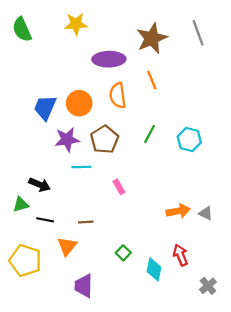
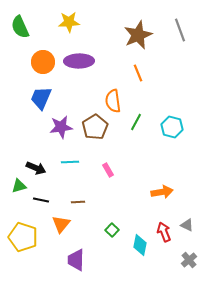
purple ellipse: (109, 59) -> (79, 61), moved
orange semicircle: (118, 95) -> (113, 101), moved
orange circle: (79, 103) -> (43, 62), moved
cyan line: (81, 167) -> (70, 162), moved
gray triangle: (206, 213) -> (187, 225), moved

